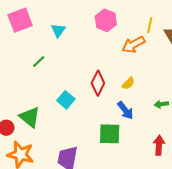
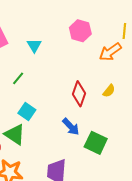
cyan square: (66, 100) -> (27, 111), moved
blue arrow: (125, 110) -> (71, 127), moved
green square: (110, 134) -> (96, 143), turned 30

